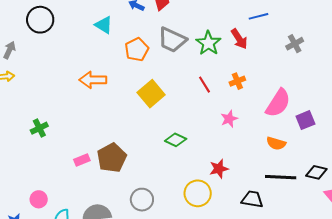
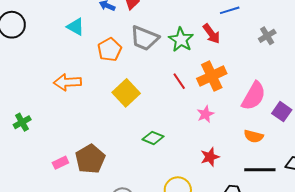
orange cross: (237, 81) -> (212, 76), size x1.8
purple square: (305, 120) -> (282, 112), turned -30
green cross: (39, 128) -> (22, 122), moved
red star: (219, 169) -> (210, 157), moved

